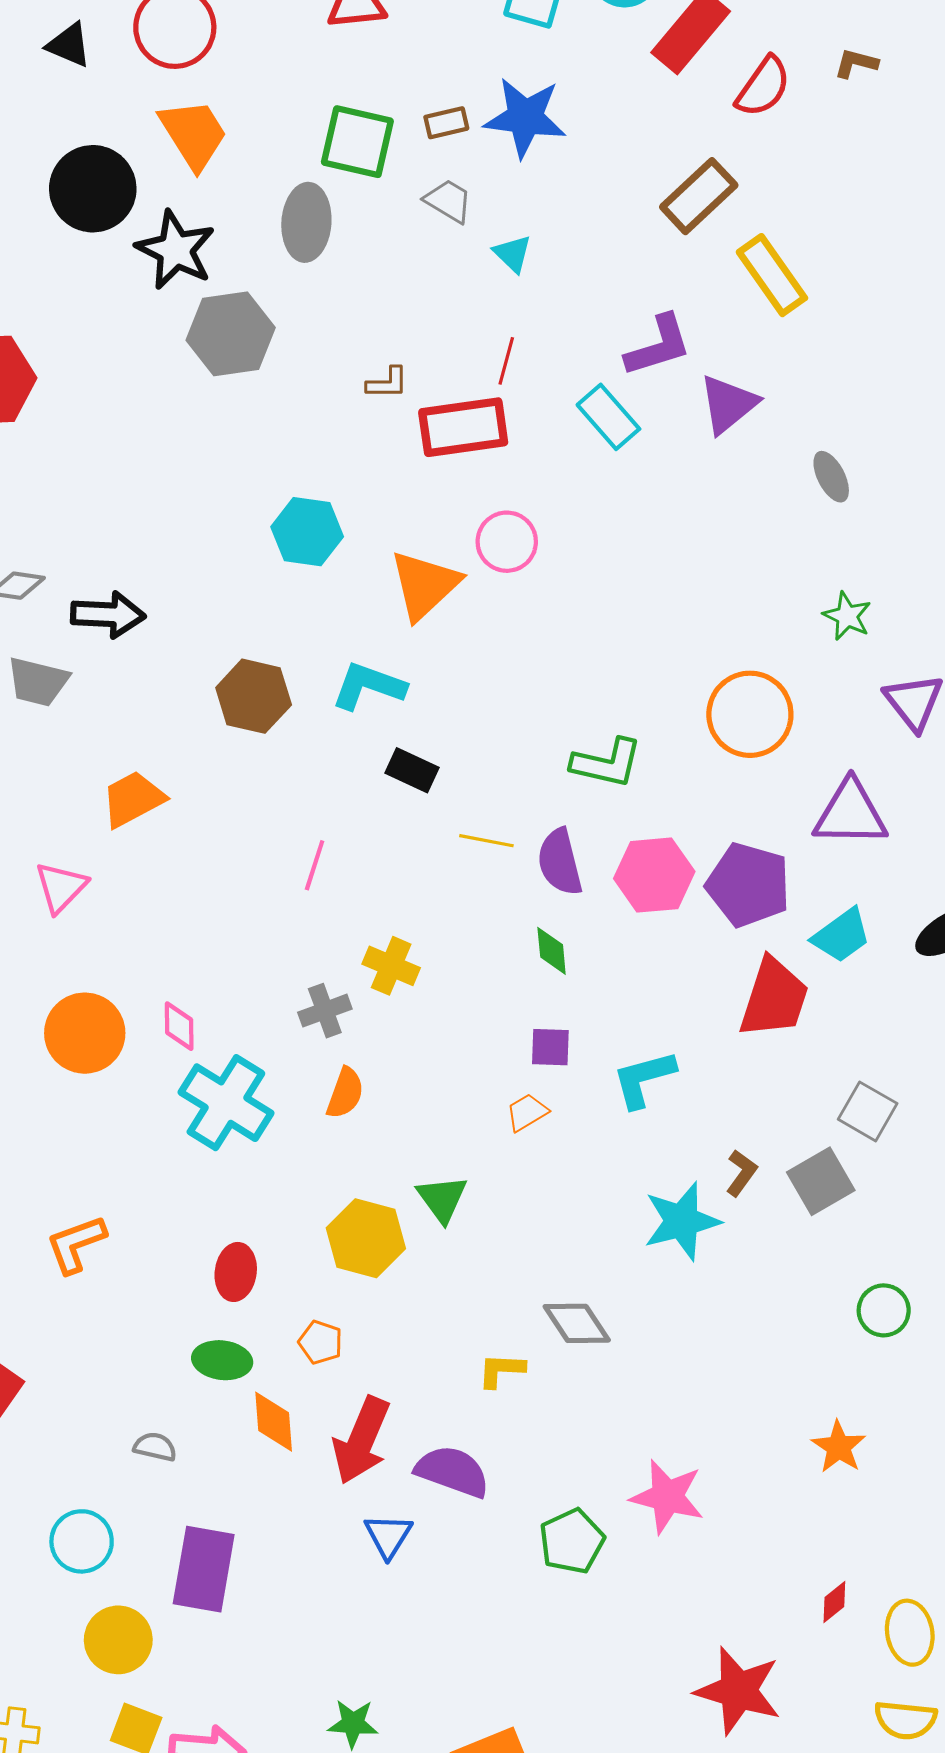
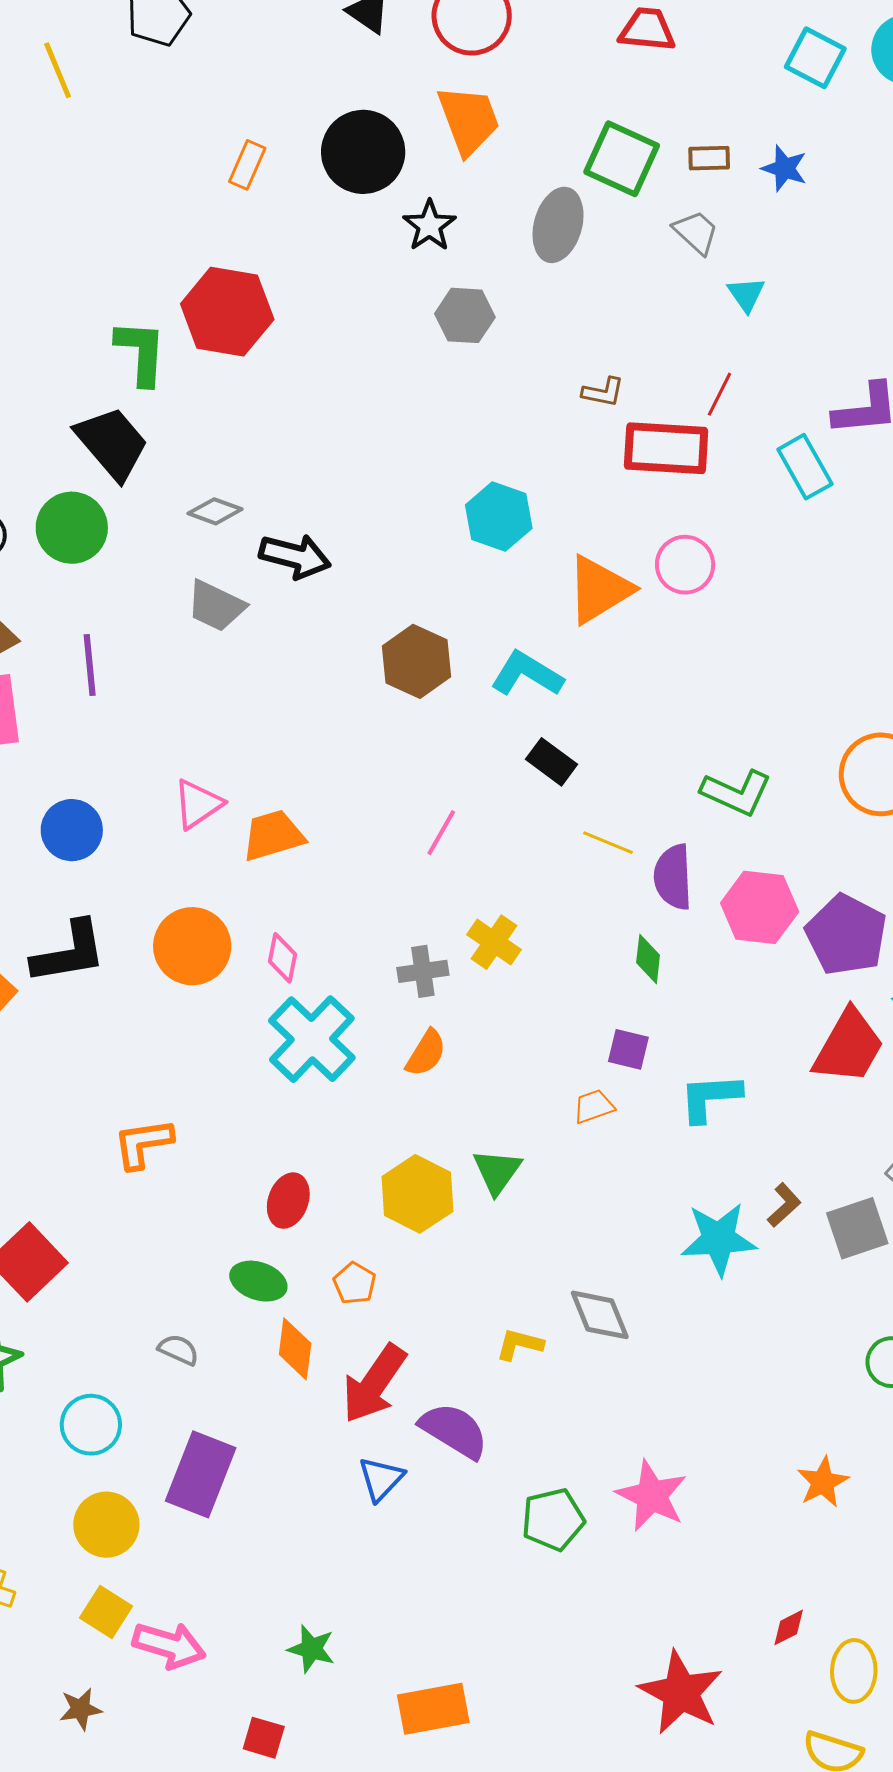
blue star: (525, 117) -> (784, 168), size x0.6
black star: (176, 250) -> (429, 226), size x0.7
gray hexagon: (231, 334) -> (465, 315), size x0.7
orange trapezoid: (133, 799) -> (273, 835), moved

